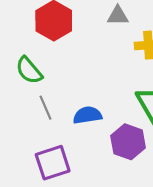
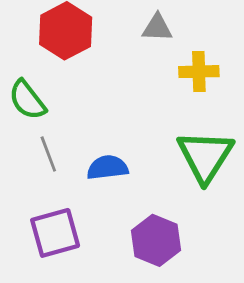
purple hexagon: (128, 142) -> (156, 240), moved

